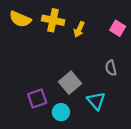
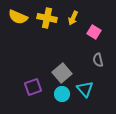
pink square: (118, 28) -> (94, 32), moved
yellow arrow: (79, 29) -> (73, 18), moved
cyan circle: (61, 112) -> (62, 94), moved

